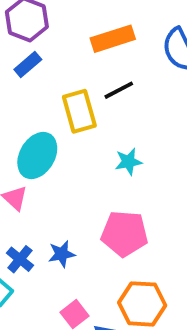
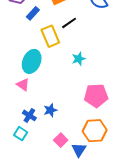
blue rectangle: (28, 65) -> (33, 13), moved
pink pentagon: (124, 234) -> (96, 96), moved

